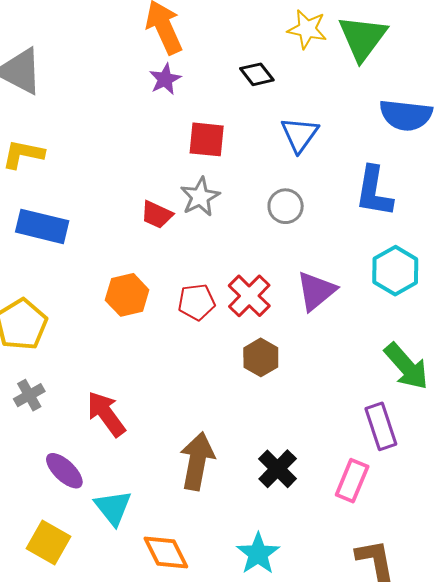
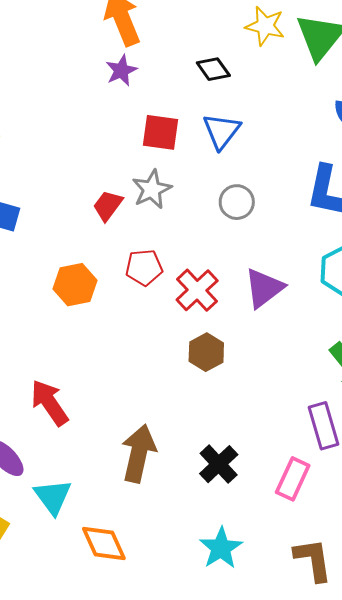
blue triangle: (300, 135) -> (222, 131), moved
red trapezoid: (157, 215) -> (108, 206), turned 100
red pentagon: (196, 302) -> (144, 267), moved
cyan star: (258, 554) -> (221, 548), moved

